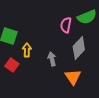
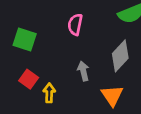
pink semicircle: (66, 25) -> (75, 25), moved
yellow arrow: (27, 50) -> (49, 93), moved

